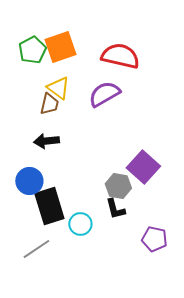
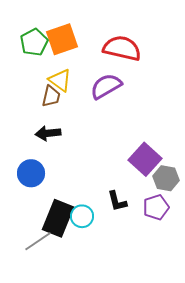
gray hexagon: (118, 186) -> (166, 178), moved
black rectangle: (49, 206) -> (58, 218), moved, turned 39
purple pentagon: (154, 239) -> (156, 207), moved, turned -30

